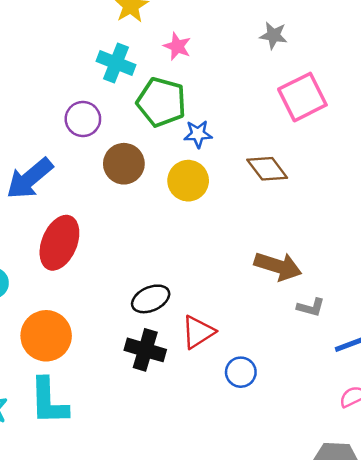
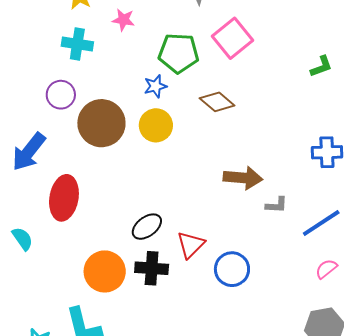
green pentagon: (161, 102) -> (179, 53), moved
brown circle: (124, 164) -> (101, 123), size x1.4
orange circle: (46, 336) -> (105, 271), moved
blue circle: (241, 372) -> (232, 269), size x1.4

